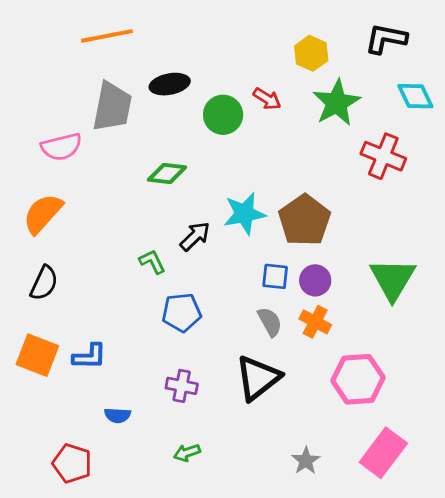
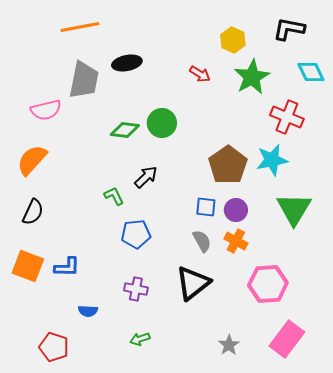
green circle: (223, 115) -> (162, 123), moved
cyan star: (244, 214) -> (272, 160), moved

